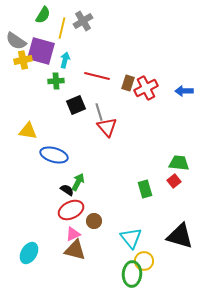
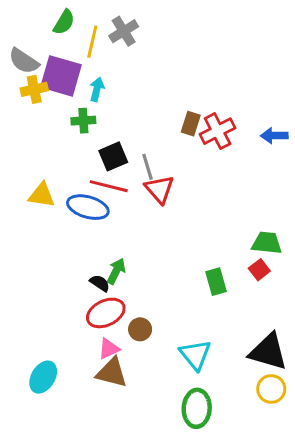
red line: (97, 76) -> (109, 186), moved
blue ellipse: (54, 155) -> (88, 207), moved
yellow circle: (144, 261) -> (271, 389), moved

